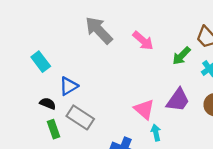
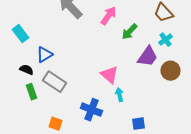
pink arrow: (143, 41) -> (108, 16), turned -96
green arrow: (181, 56) -> (130, 32), moved
purple trapezoid: (178, 100) -> (148, 57), moved

